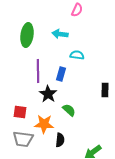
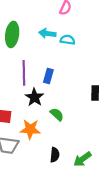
cyan semicircle: (77, 55) -> (68, 40), moved
black semicircle: (60, 140) -> (55, 155), moved

